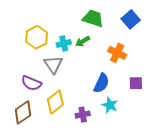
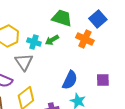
cyan cross: (64, 43) -> (34, 42), turned 32
orange cross: (117, 53) -> (85, 39), moved

